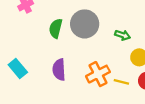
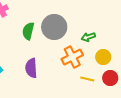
green arrow: (122, 35) -> (88, 37), turned 144
orange cross: (98, 74) -> (72, 57), moved

